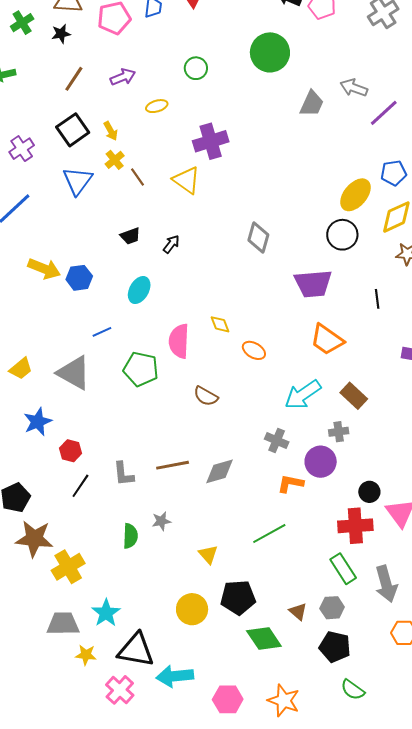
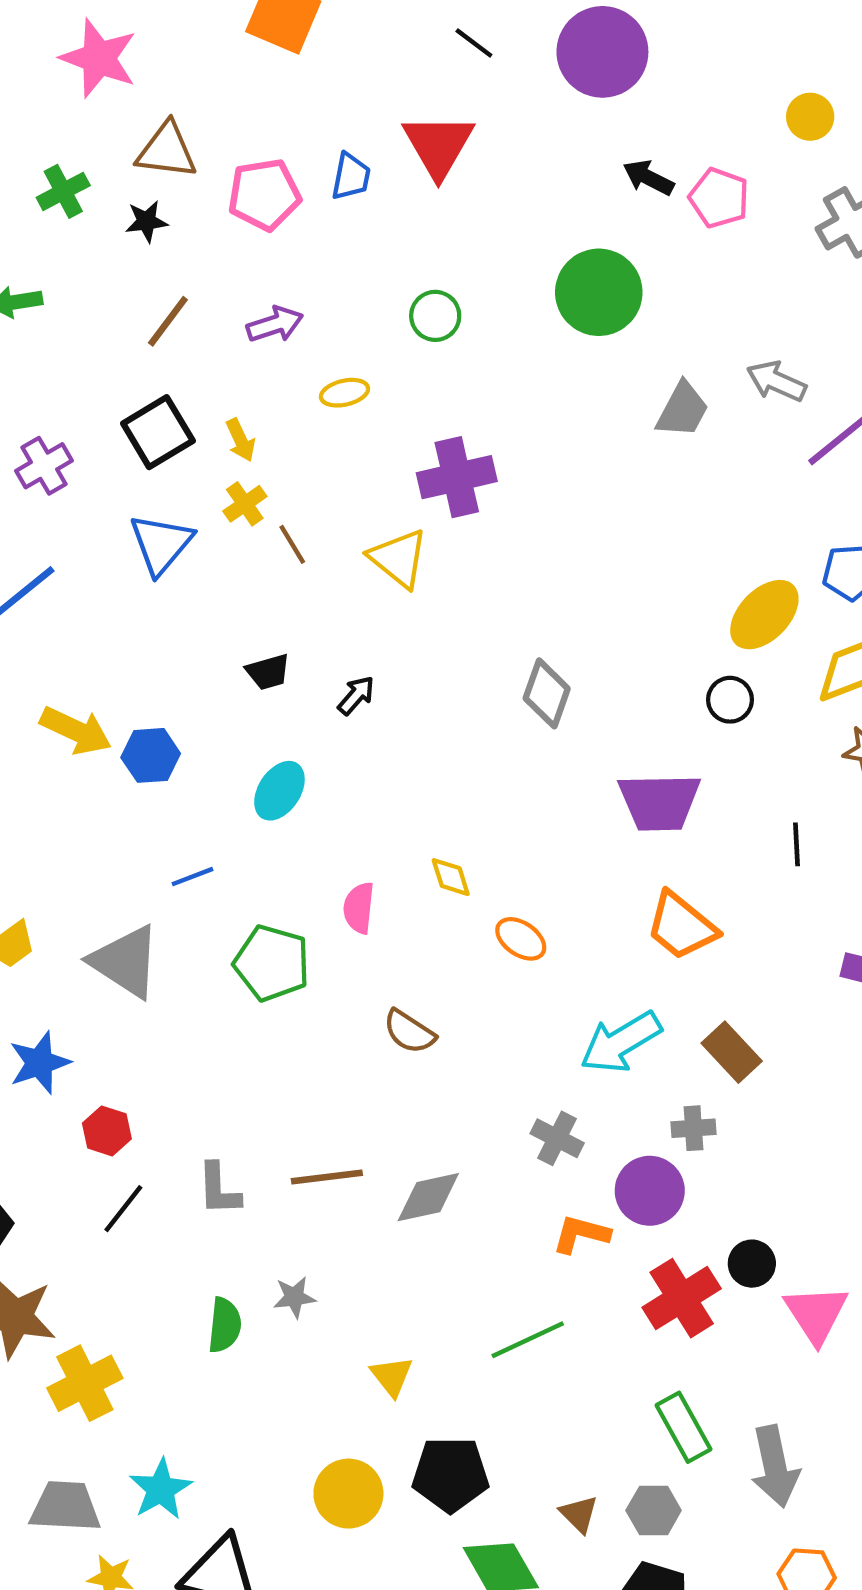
black circle: (342, 235) -> (730, 700), size x0.7
pink semicircle: (179, 341) -> (359, 908), size x0.7
red cross: (355, 526) -> (682, 1298), moved, turned -32

